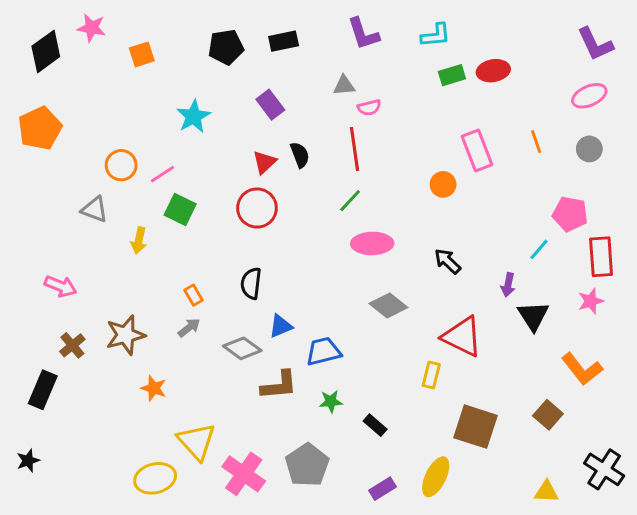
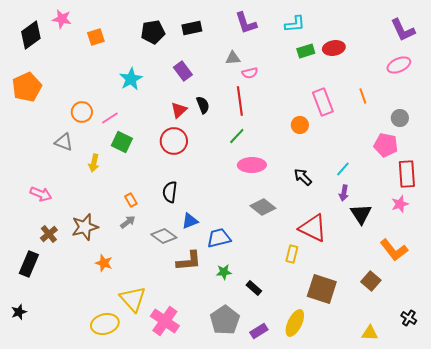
gray circle: (589, 149) -> (400, 118), moved
cyan line: (539, 249) -> (343, 169), moved
gray pentagon: (307, 465) -> (225, 320), moved
black cross: (604, 469) -> (409, 318), size x0.6

